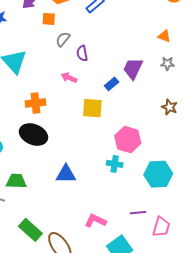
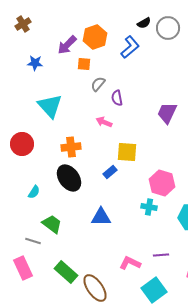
blue rectangle: (112, 84) -> (110, 172), moved
black ellipse: (33, 135) -> (69, 178), turned 32
green trapezoid: (16, 181) -> (52, 224), turned 35
purple line: (138, 213) -> (161, 255), moved

